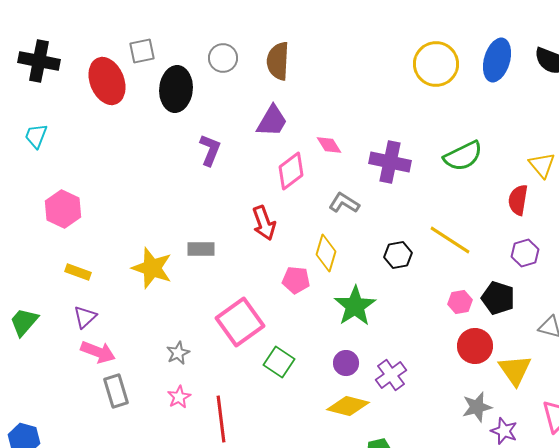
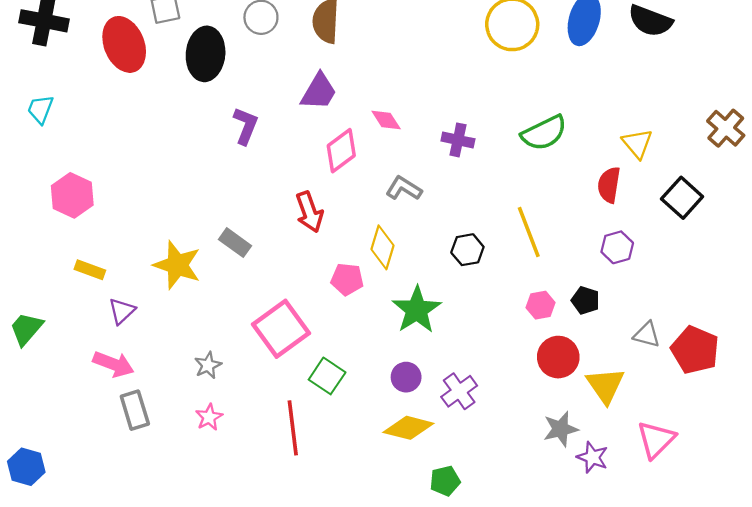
purple cross: (390, 162) -> (458, 140), size x0.7
yellow line: (450, 240) -> (529, 232), turned 36
gray rectangle: (201, 249) -> (235, 243), turned 36
black pentagon: (498, 298) -> (585, 300), size x0.7
purple triangle: (85, 317) -> (122, 311), moved
red line: (221, 419) -> (293, 428), moved

